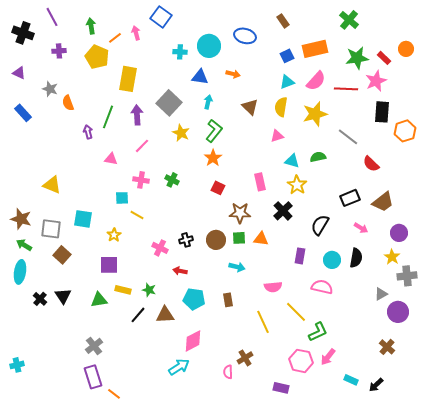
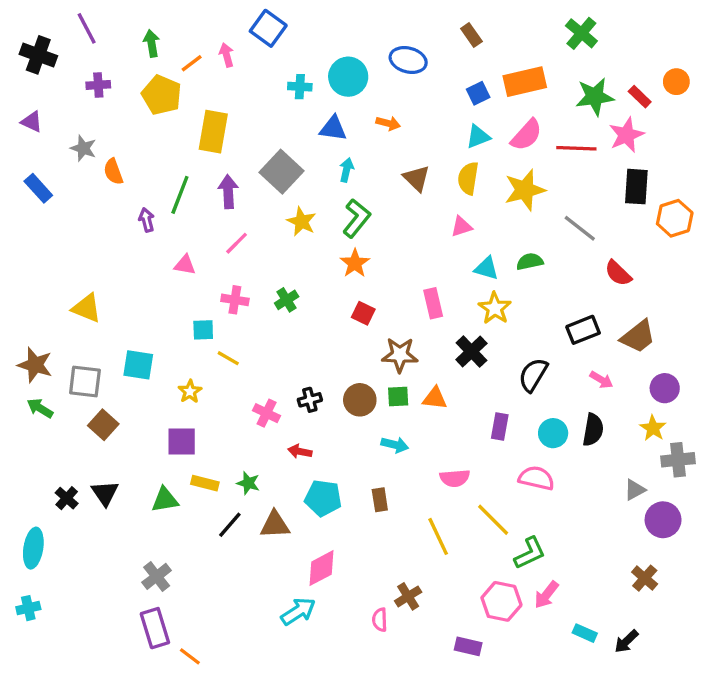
green cross: (172, 180) -> (287, 300), turned 32
cyan ellipse: (20, 272) -> (33, 548), moved

